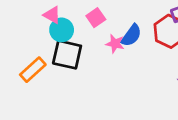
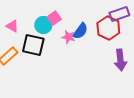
pink triangle: (52, 15) -> (12, 26), moved
cyan circle: (62, 30) -> (43, 25), moved

